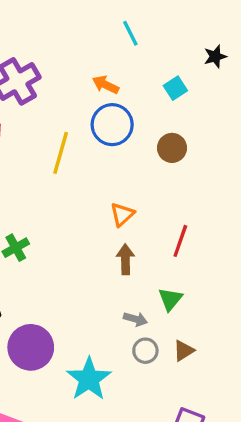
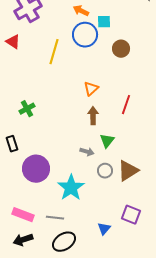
cyan square: (175, 88) -> (104, 22), moved, turned 32
green triangle: (170, 299) -> (107, 141), moved
gray arrow: (135, 319) -> (87, 152), moved
brown triangle: (184, 351) -> (128, 171), size x1.6

